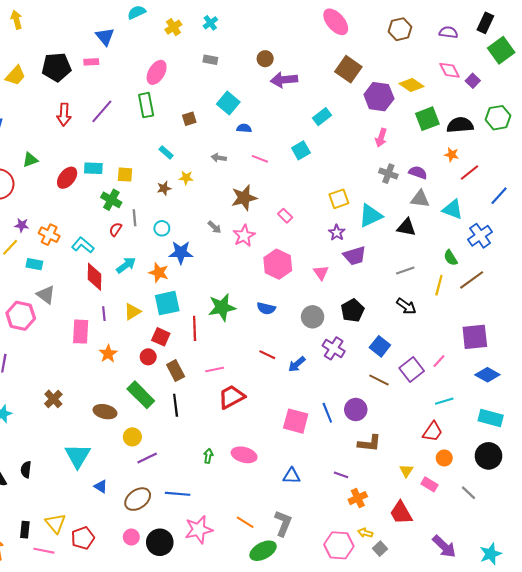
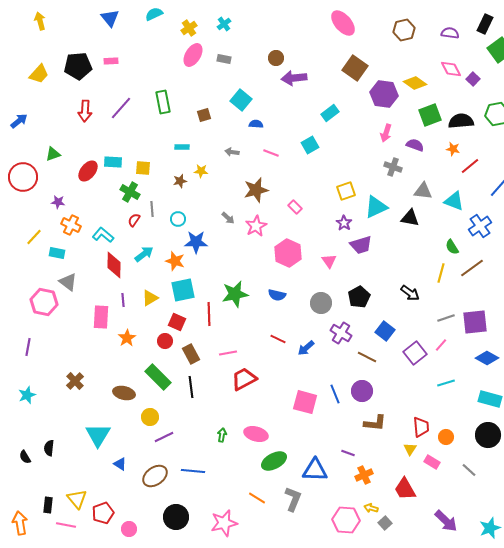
blue triangle: (105, 37) -> (110, 18), moved
pink ellipse: (157, 72) -> (193, 55), moved
cyan rectangle: (166, 152) -> (182, 147), turned -40
purple semicircle: (418, 172) -> (415, 145), moved
purple star: (22, 225) -> (58, 202), moved
gray line: (405, 270) -> (446, 318), moved
brown line: (379, 380) -> (367, 357), moved
red trapezoid: (433, 432) -> (421, 427), moved, turned -40
blue triangle: (291, 476) -> (315, 470), moved, size x1.5
pink star: (199, 530) -> (224, 523), moved
pink circle: (131, 537) -> (129, 529), moved
green ellipse: (263, 551) -> (274, 461), moved

